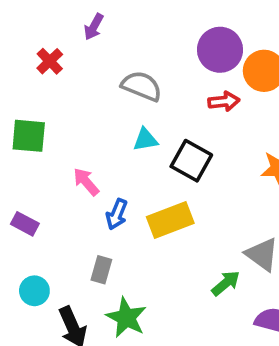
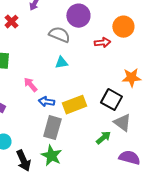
purple circle: (220, 50) -> (78, 16), moved
black square: (191, 161) -> (111, 100), moved
blue arrow: (117, 214) -> (46, 102), turned 77
gray rectangle: (101, 270) -> (52, 128), moved, size x1.6

